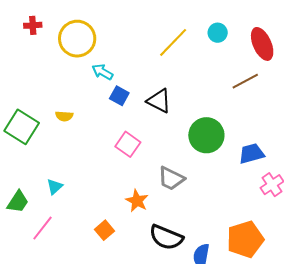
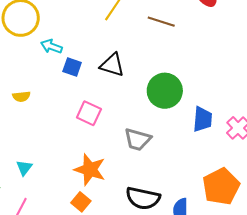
brown line: (245, 81) -> (161, 22), moved, turned 56
blue trapezoid: (252, 154) -> (203, 119), moved, turned 120
orange star: (137, 201) -> (90, 170), moved, size x1.4

